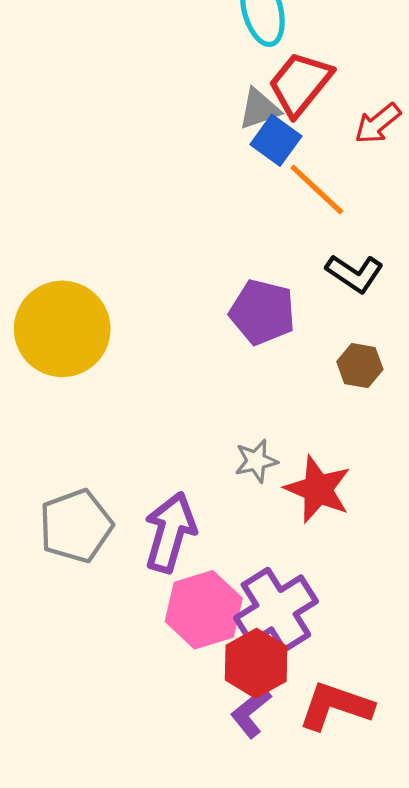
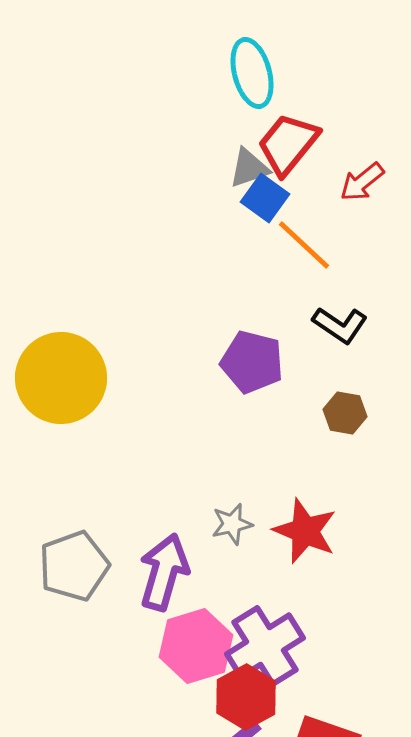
gray star: (256, 461) -> (232, 524), moved

